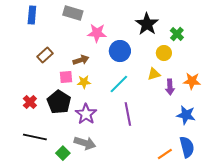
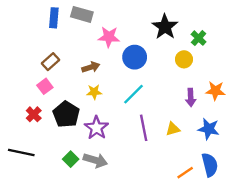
blue rectangle: (32, 15) -> (54, 18), moved
yellow triangle: (154, 74) -> (173, 129), moved
pink square: (66, 77) -> (45, 86), moved, turned -32
black line: (35, 137) -> (21, 152), moved
green square: (63, 153) -> (71, 159), moved

